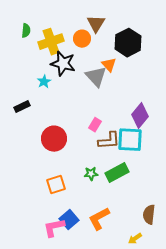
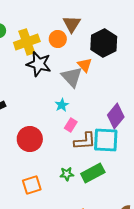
cyan star: (44, 82) -> (62, 105), moved

